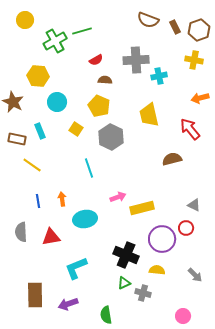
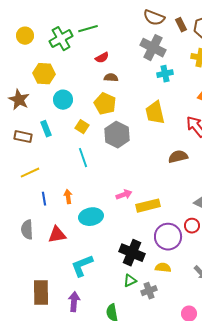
yellow circle: (25, 20) -> (25, 36), moved
gray cross: (136, 60) -> (153, 48), moved, turned 30
yellow line: (32, 165) -> (30, 173), moved, turned -60
cyan line: (89, 168) -> (83, 158), moved
gray cross: (143, 293) -> (149, 291), turned -35
purple arrow: (68, 304) -> (74, 302), turned 114

